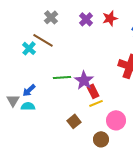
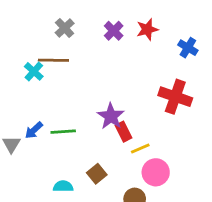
brown line: (43, 40) -> (53, 60), turned -30
green line: (62, 77) -> (63, 132), moved
yellow line: (96, 103) -> (140, 148), moved
cyan semicircle: (28, 106) -> (63, 186), moved

